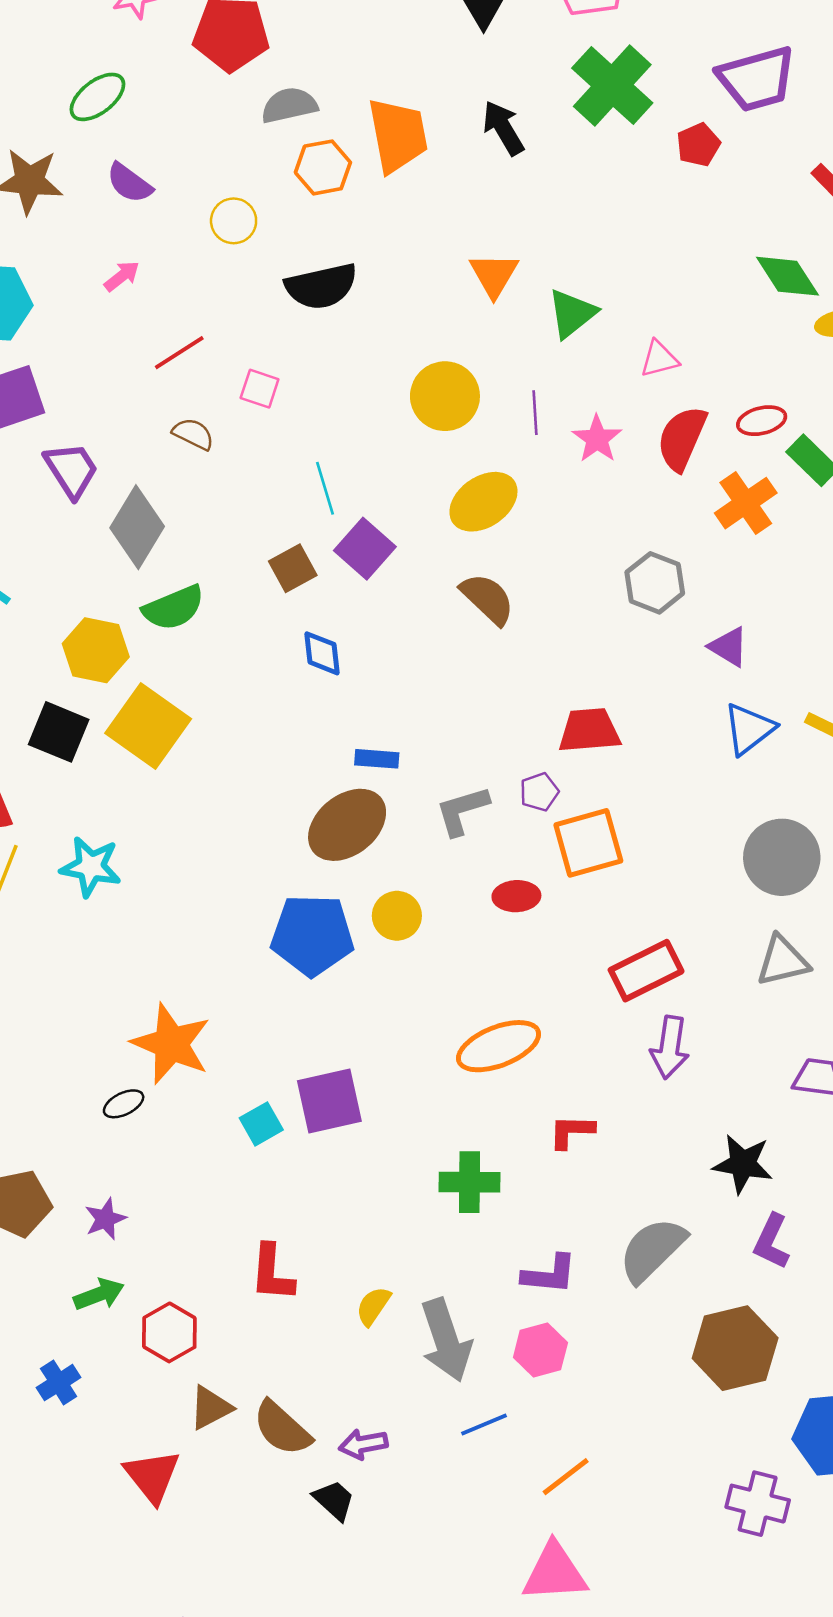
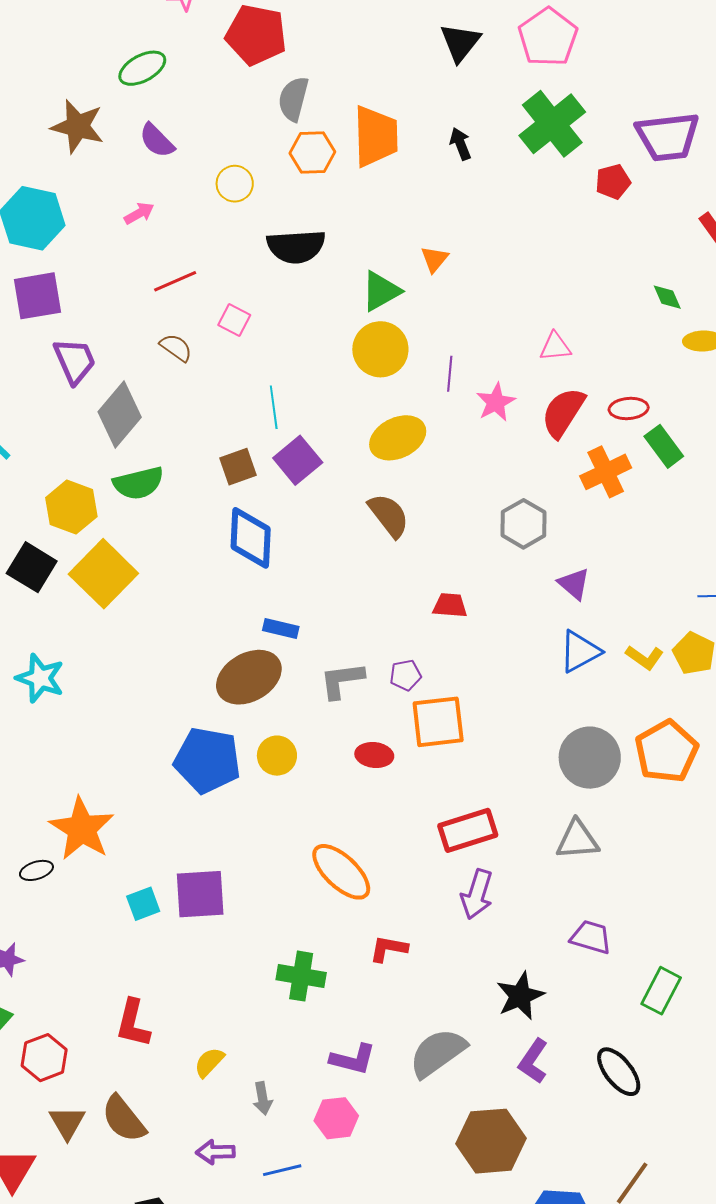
gray semicircle: (289, 105) -> (293, 99), turned -72
black arrow: (503, 128) -> (460, 144), size x0.7
orange triangle: (494, 275) -> (434, 259), size x0.7
green diamond: (787, 276) -> (667, 297), size x0.6
green triangle: (572, 314) -> (381, 291), moved
blue diamond: (322, 653) -> (251, 538), size x1.6
red trapezoid: (589, 730) -> (450, 605), moved, size x0.7
orange ellipse: (499, 1046) -> (341, 872), turned 56
black star: (743, 1164) -> (520, 996), turned 30
gray arrow: (446, 1340) -> (263, 1098), size x0.5
brown triangle: (210, 1408) -> (67, 1123), turned -42
brown semicircle: (282, 1428) -> (124, 1119), moved
purple arrow: (363, 1444) -> (215, 1152), moved

